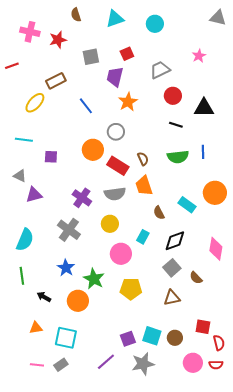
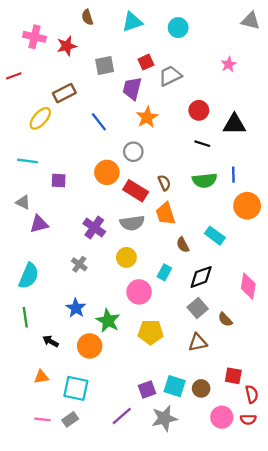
gray trapezoid: (160, 70) -> (170, 76), moved
orange circle: (215, 193) -> (247, 206), moved
gray cross: (69, 230) -> (79, 264), size x0.6

